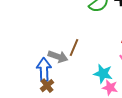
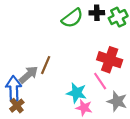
gray arrow: (58, 57) -> (29, 75), turned -60

